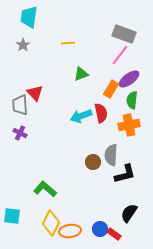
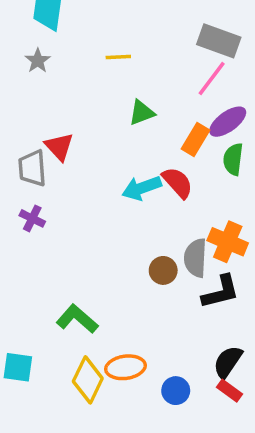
red semicircle: (101, 113) -> (178, 183), turned -30
orange cross: (129, 125) -> (228, 242), moved, turned 35
orange ellipse: (70, 231) -> (126, 367), moved
red rectangle: (114, 234) -> (230, 391), moved

